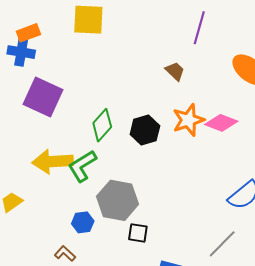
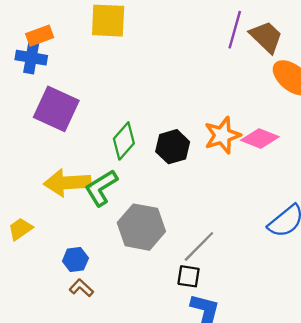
brown trapezoid: (175, 71) -> (266, 37), moved, size x1.5
blue hexagon: (83, 222) -> (75, 260), moved
black square: (138, 233) -> (189, 276), moved
gray line: (222, 244) -> (199, 246), moved

